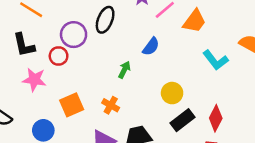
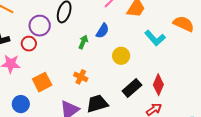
green arrow: (124, 70) -> (83, 42), moved
yellow circle: (172, 93) -> (121, 56), moved
orange cross: (111, 105) -> (81, 77), moved

